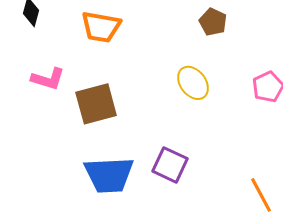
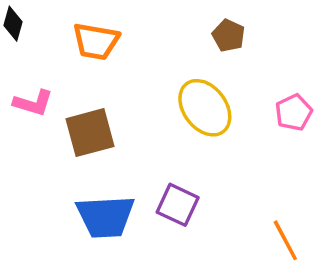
yellow ellipse: (193, 83) -> (205, 108), size x1.4

